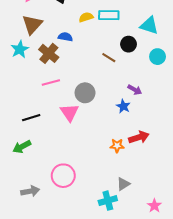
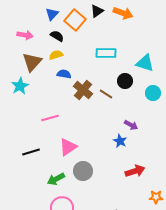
yellow semicircle: (86, 17) -> (56, 55), moved
brown cross: (49, 53) -> (83, 90), moved
gray circle: (85, 93) -> (83, 171), moved
pink triangle: (69, 112) -> (68, 147), turned 30
orange star: (117, 146) -> (156, 197), moved
green arrow: (22, 147) -> (56, 179), moved

